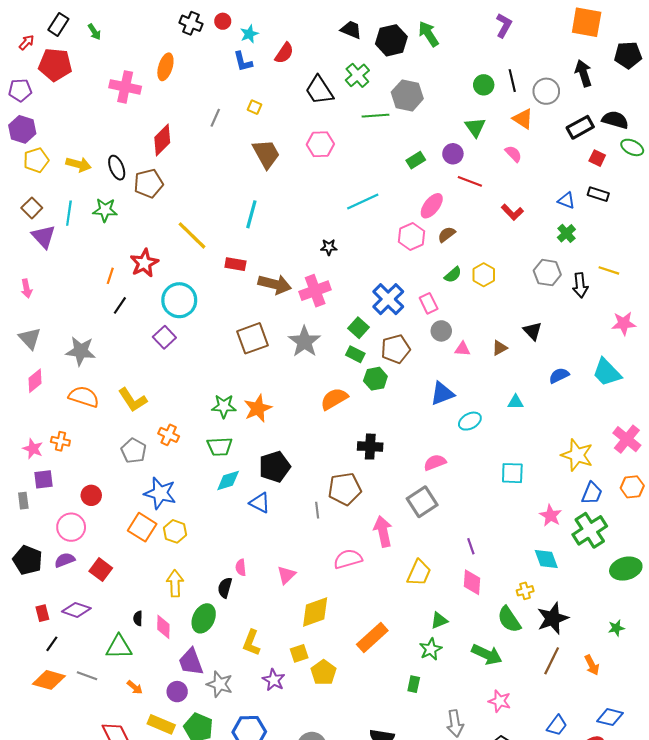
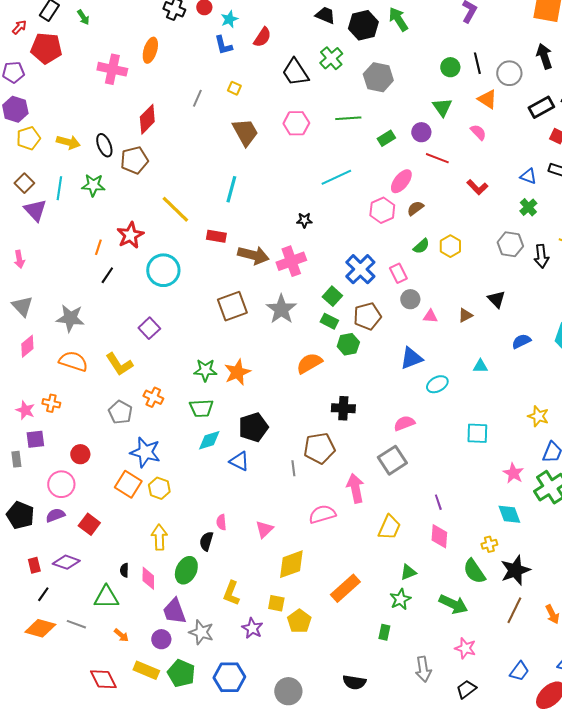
green line: (375, 116) -> (348, 118), moved
purple square: (164, 337) -> (149, 328), moved
yellow star: (577, 455) -> (538, 416), size x0.7
yellow square: (299, 653) -> (276, 603), turned 30

